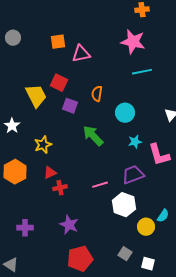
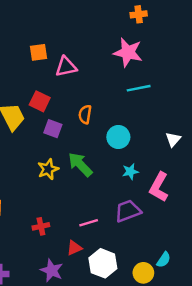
yellow star: (43, 145) -> (48, 169), moved
pink L-shape: (159, 155) -> (159, 187), turned 45
red triangle: (50, 173) -> (74, 248), moved
white hexagon: (124, 205) -> (103, 263), moved

